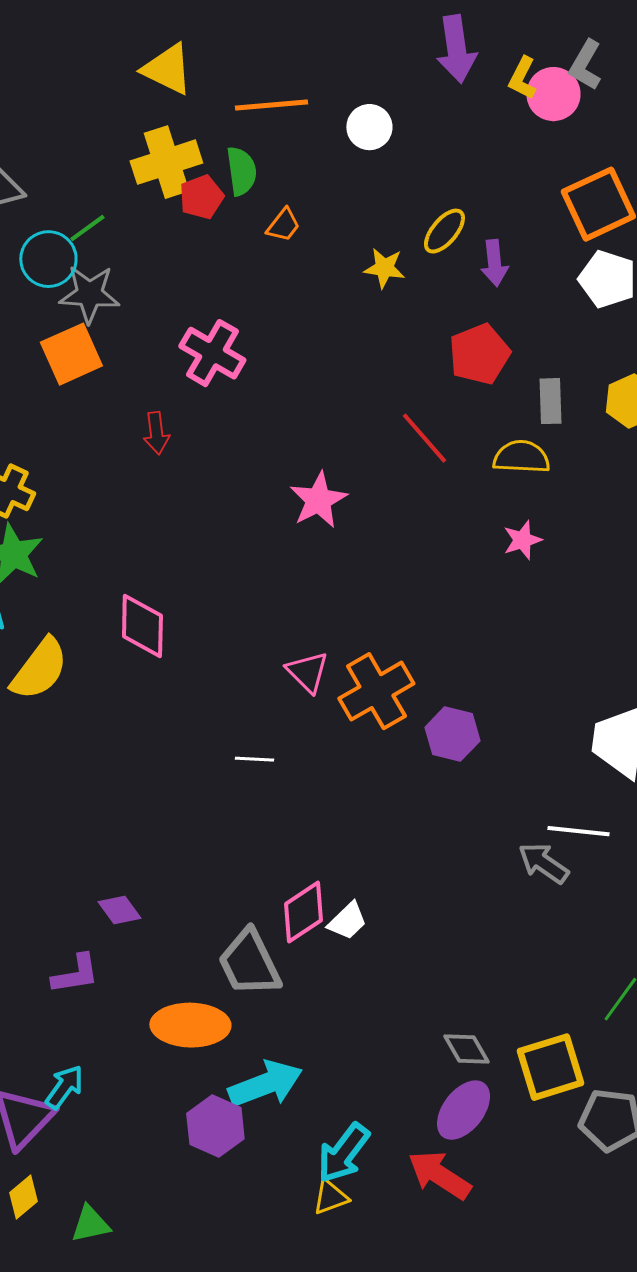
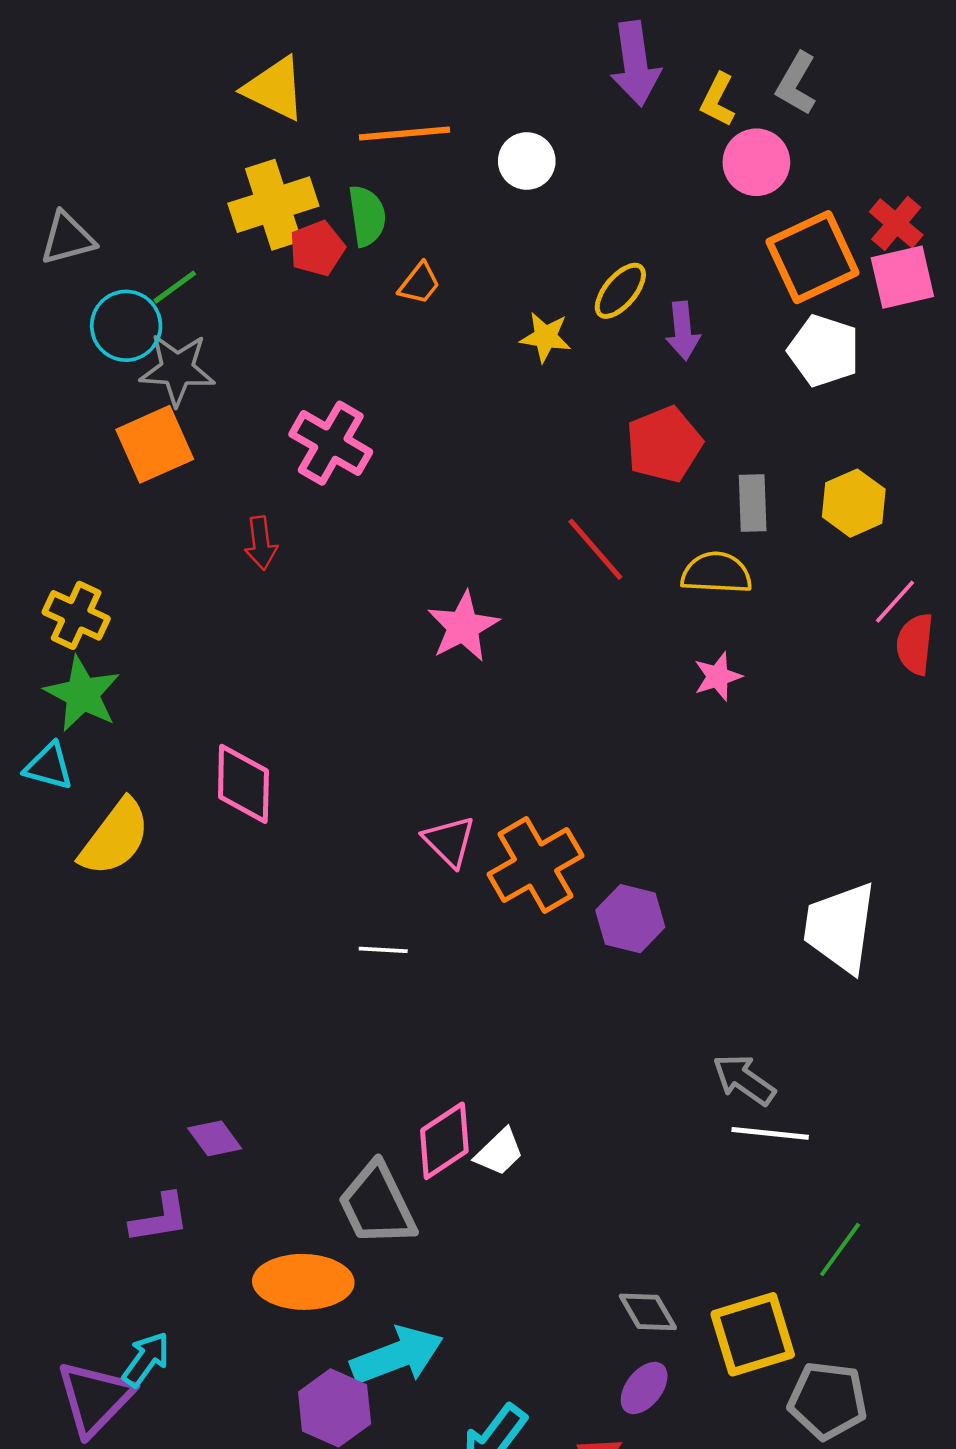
pink circle: (553, 94) -> (756, 162), moved
white line: (578, 831) -> (770, 1133), moved
purple ellipse: (463, 1110) -> (644, 1388), size x0.7

